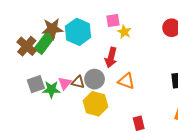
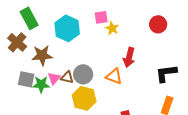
brown star: (52, 29) -> (42, 55), moved
green rectangle: (44, 43) -> (29, 18), moved, turned -65
red arrow: (111, 58) -> (129, 57), moved
gray square: (36, 84) -> (26, 79), turned 30

